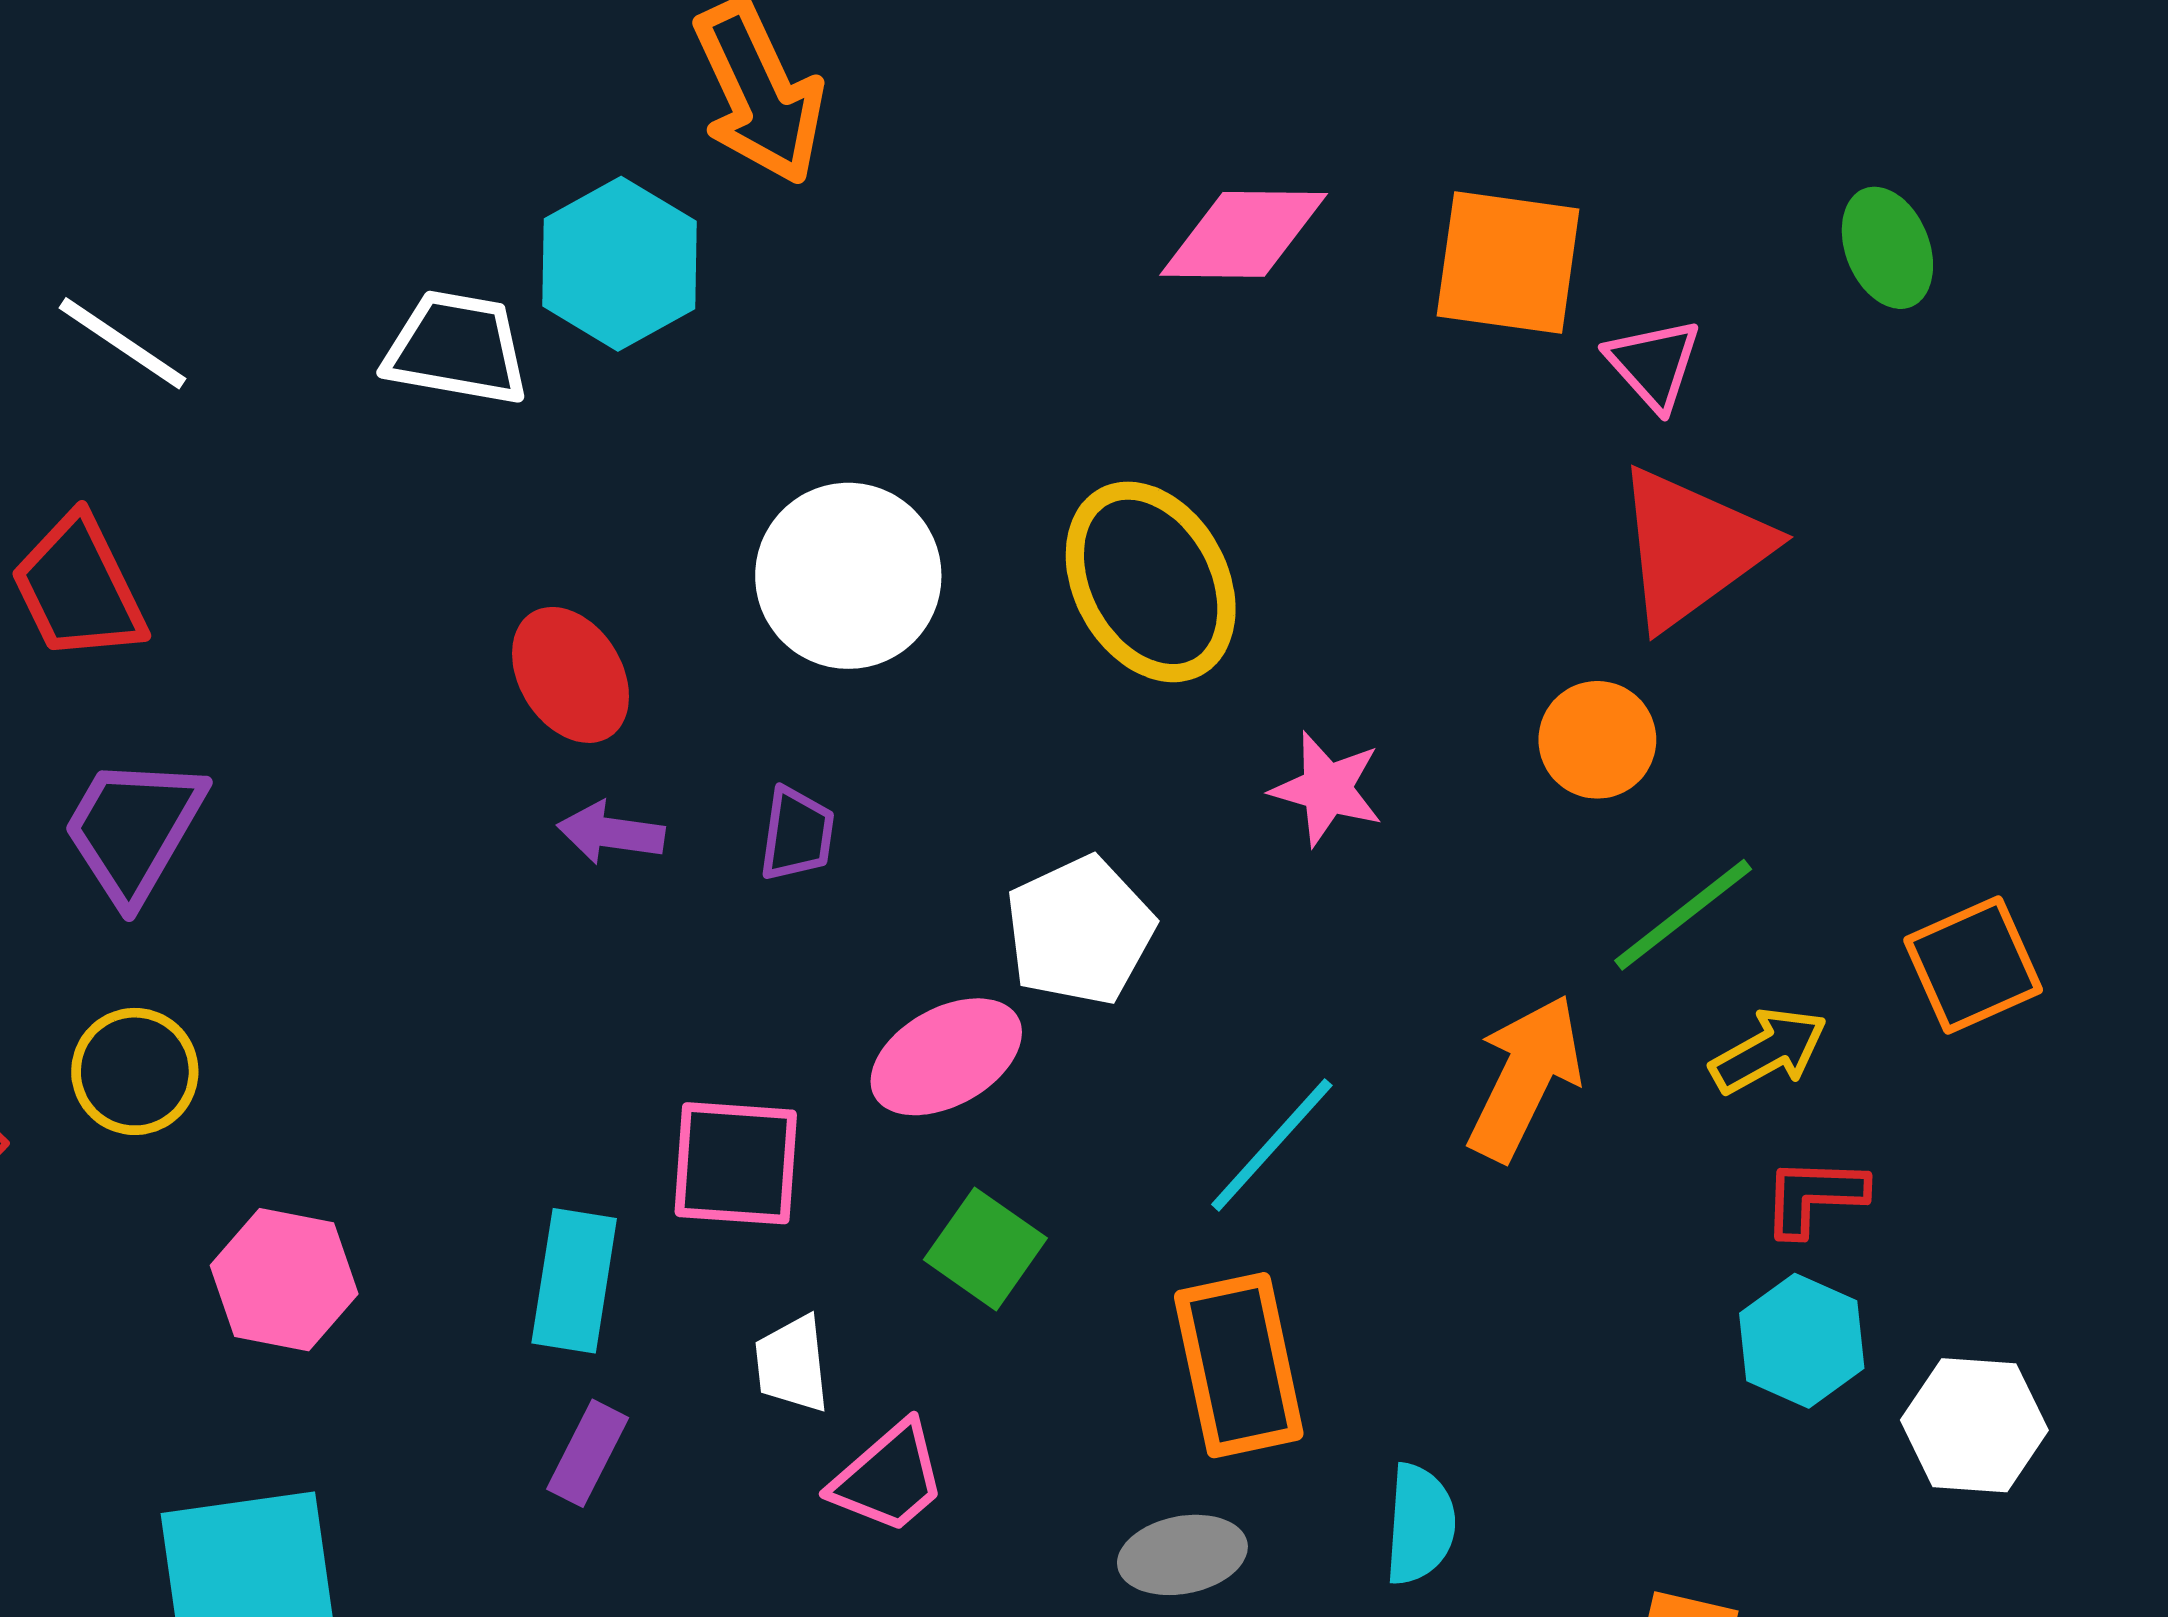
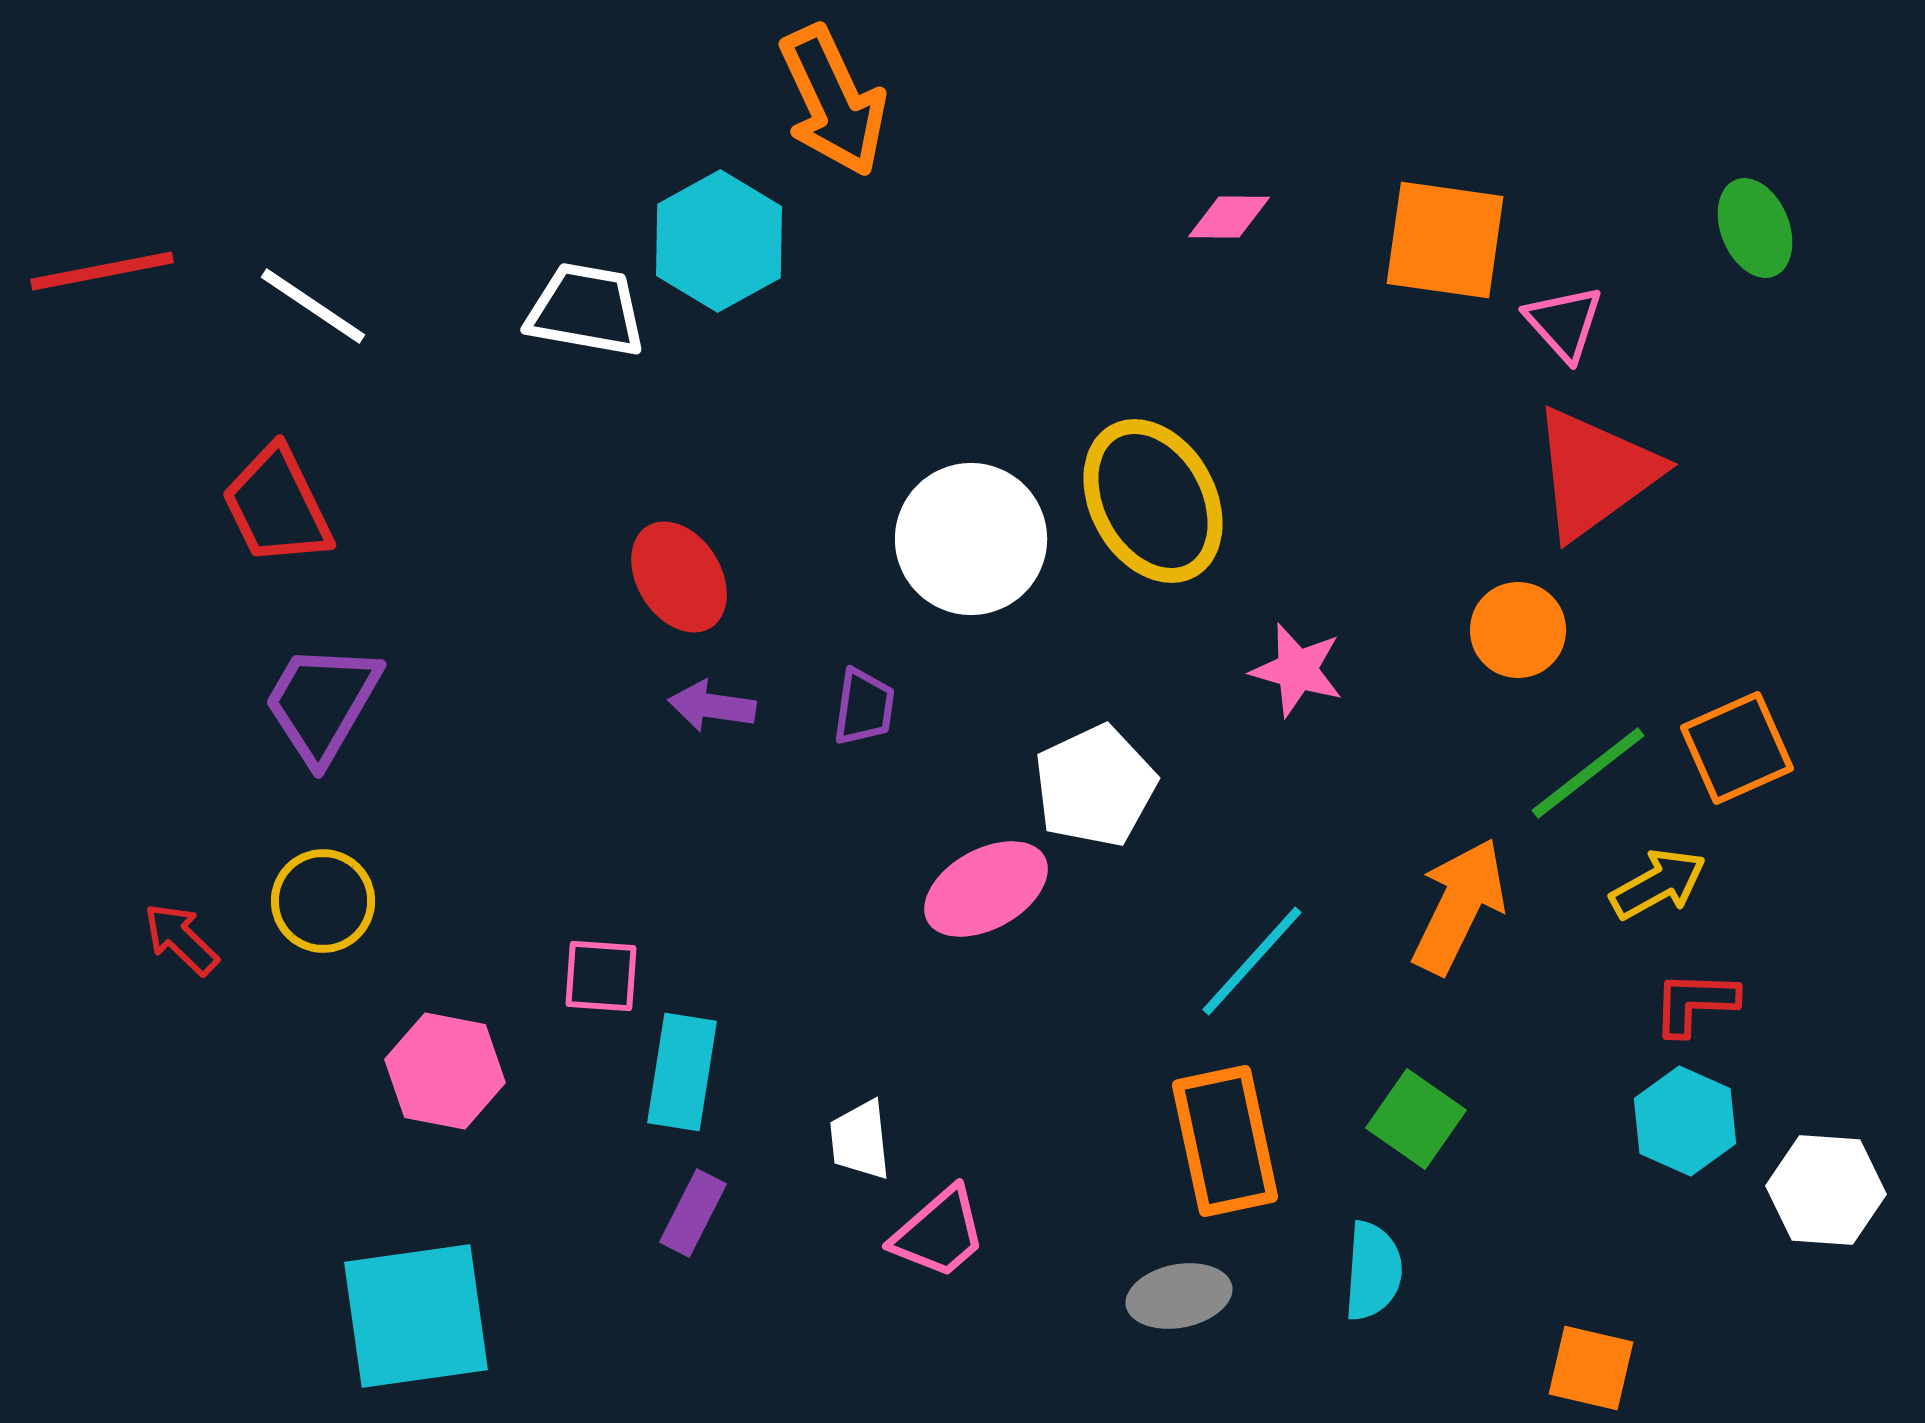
pink diamond: (1244, 234) -> (1229, 217), size x0.6
white circle: (848, 576) -> (971, 539), moved
orange square: (1973, 965) -> (1737, 748), moved
pink square: (736, 1163) -> (601, 976), moved, size x0.7
green square: (985, 1249) -> (1416, 1119), moved

